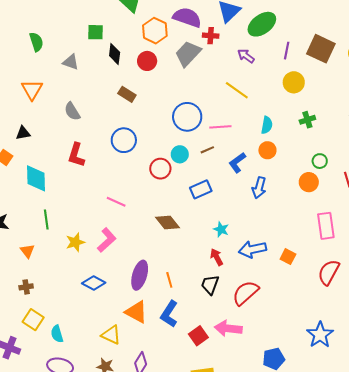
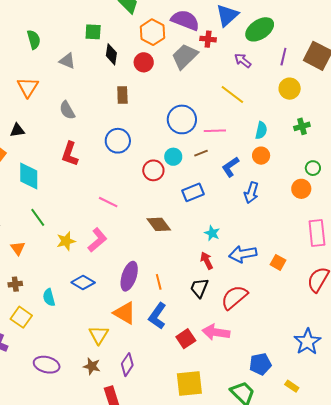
brown rectangle: (127, 94) -> (122, 95), turned 54
green line: (46, 219) -> (38, 217), turned -30
cyan semicircle: (57, 334) -> (49, 297), moved
yellow triangle: (111, 335) -> (99, 335), turned 35

